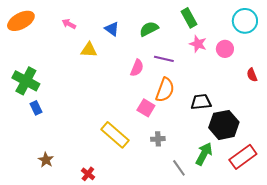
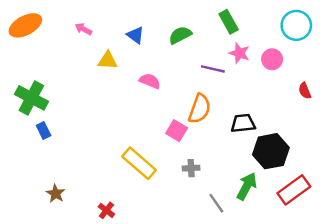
purple line: (164, 59) -> (213, 69), moved
pink semicircle: (137, 68) -> (150, 81), moved, turned -90

